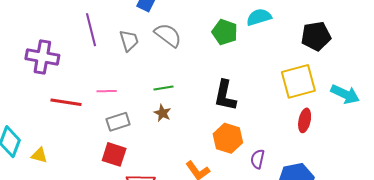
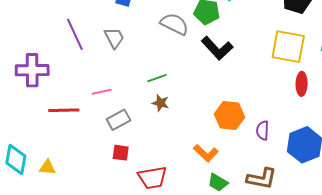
gray semicircle: (168, 35) -> (174, 24), moved
yellow square: (298, 81) -> (288, 47), turned 36
black L-shape: (225, 96) -> (217, 48), moved, turned -44
red square: (114, 154) -> (121, 153), size x0.7

